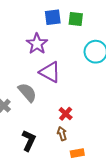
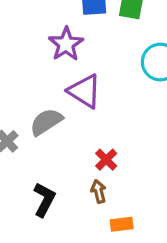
gray semicircle: (27, 92) -> (46, 122), turned -85

